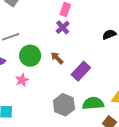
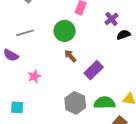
purple cross: (63, 27) -> (111, 19), moved
green circle: (30, 56) -> (65, 31), moved

